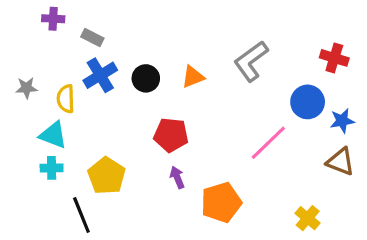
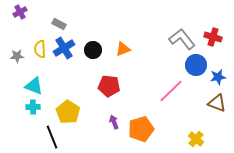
purple cross: (53, 19) -> (20, 12), moved, turned -32
gray L-shape: (251, 61) -> (182, 39), moved, turned 88
yellow semicircle: (66, 99) -> (40, 49), moved
purple arrow: (177, 177) -> (114, 122), moved

